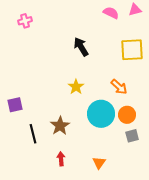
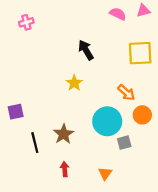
yellow star: (76, 87) -> (74, 83), moved
orange circle: (127, 115) -> (142, 115), moved
gray square: (132, 136) -> (124, 143), moved

